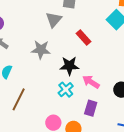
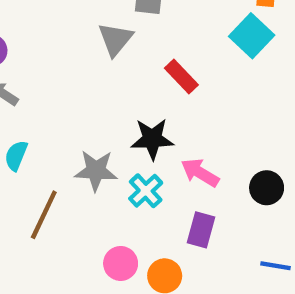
gray star: (41, 50) -> (96, 171), moved

